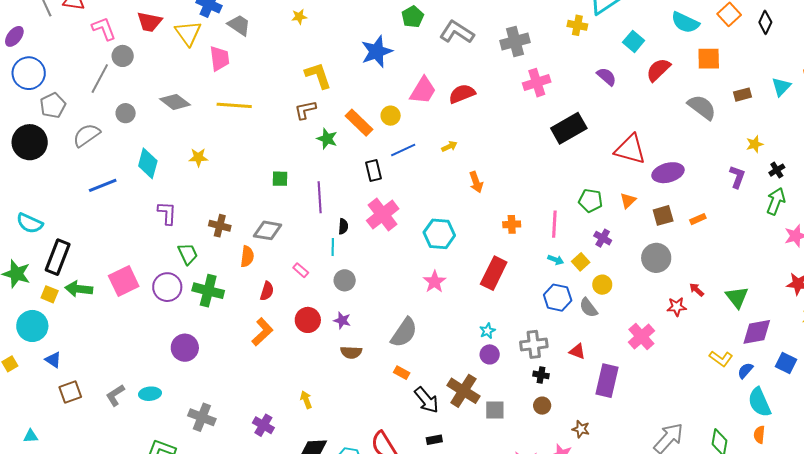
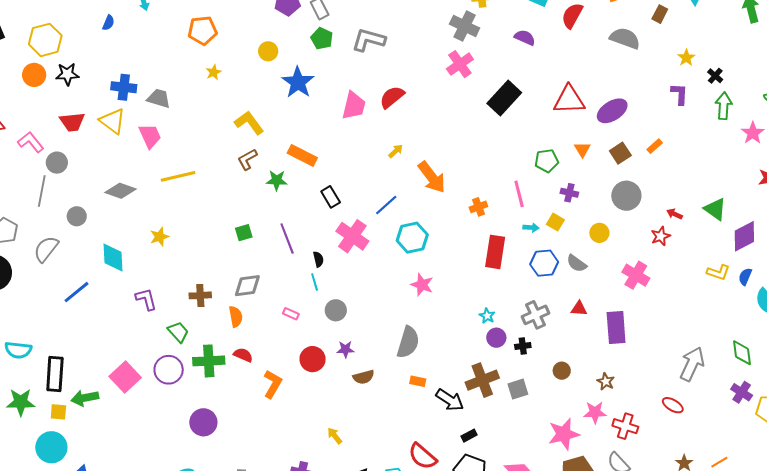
gray cross: (515, 42) -> (465, 26), moved, turned -32
brown rectangle: (742, 95) -> (660, 14), turned -30
yellow circle: (391, 116) -> (268, 51), moved
blue line: (403, 150) -> (386, 205), moved
orange arrow: (476, 182) -> (432, 177), size x1.6
red rectangle: (494, 273) -> (495, 252), moved
yellow circle: (602, 285) -> (599, 233), moved
red semicircle: (267, 291) -> (243, 355), moved, turned -66
black cross: (541, 375) -> (523, 346), moved
brown cross: (463, 391) -> (482, 380), turned -36
brown star: (581, 429) -> (606, 382), turned 30

